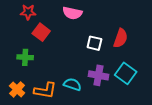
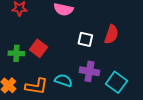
red square: (41, 32) -> (38, 48), moved
cyan square: (126, 73) -> (116, 82), moved

